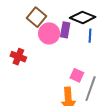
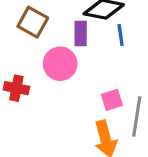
pink circle: (49, 33) -> (60, 64), moved
pink square: (77, 75) -> (112, 100), turned -32

